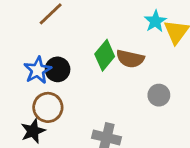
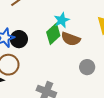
cyan star: (155, 21) -> (62, 20), moved

